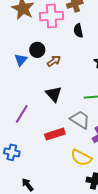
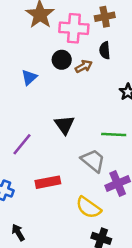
black circle: (37, 50) -> (62, 60), moved
brown arrow: (54, 61) -> (84, 66), moved
red rectangle: (55, 134) -> (48, 182), moved

